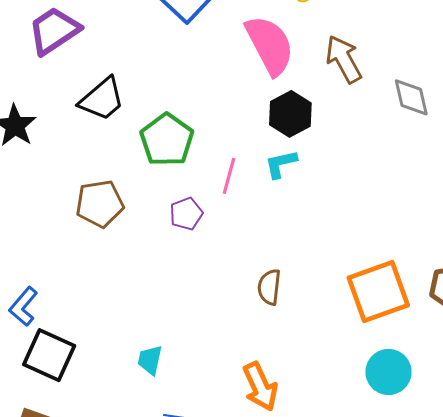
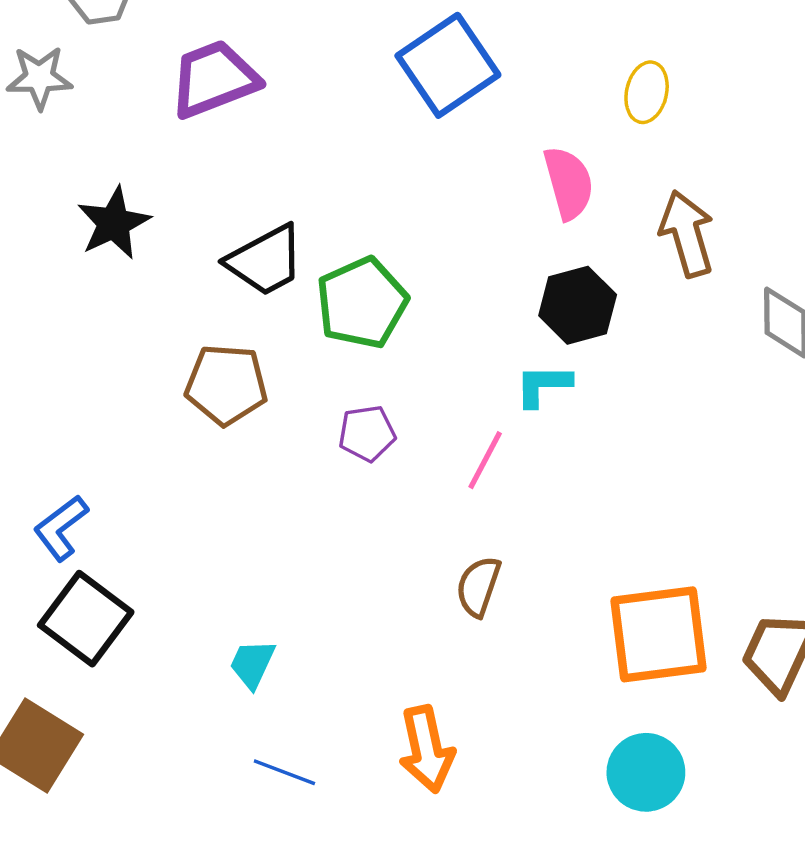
pink semicircle: (270, 45) -> (569, 183), size x0.7
black trapezoid: (102, 99) -> (265, 261), moved
pink line: (229, 176) -> (485, 460), moved

